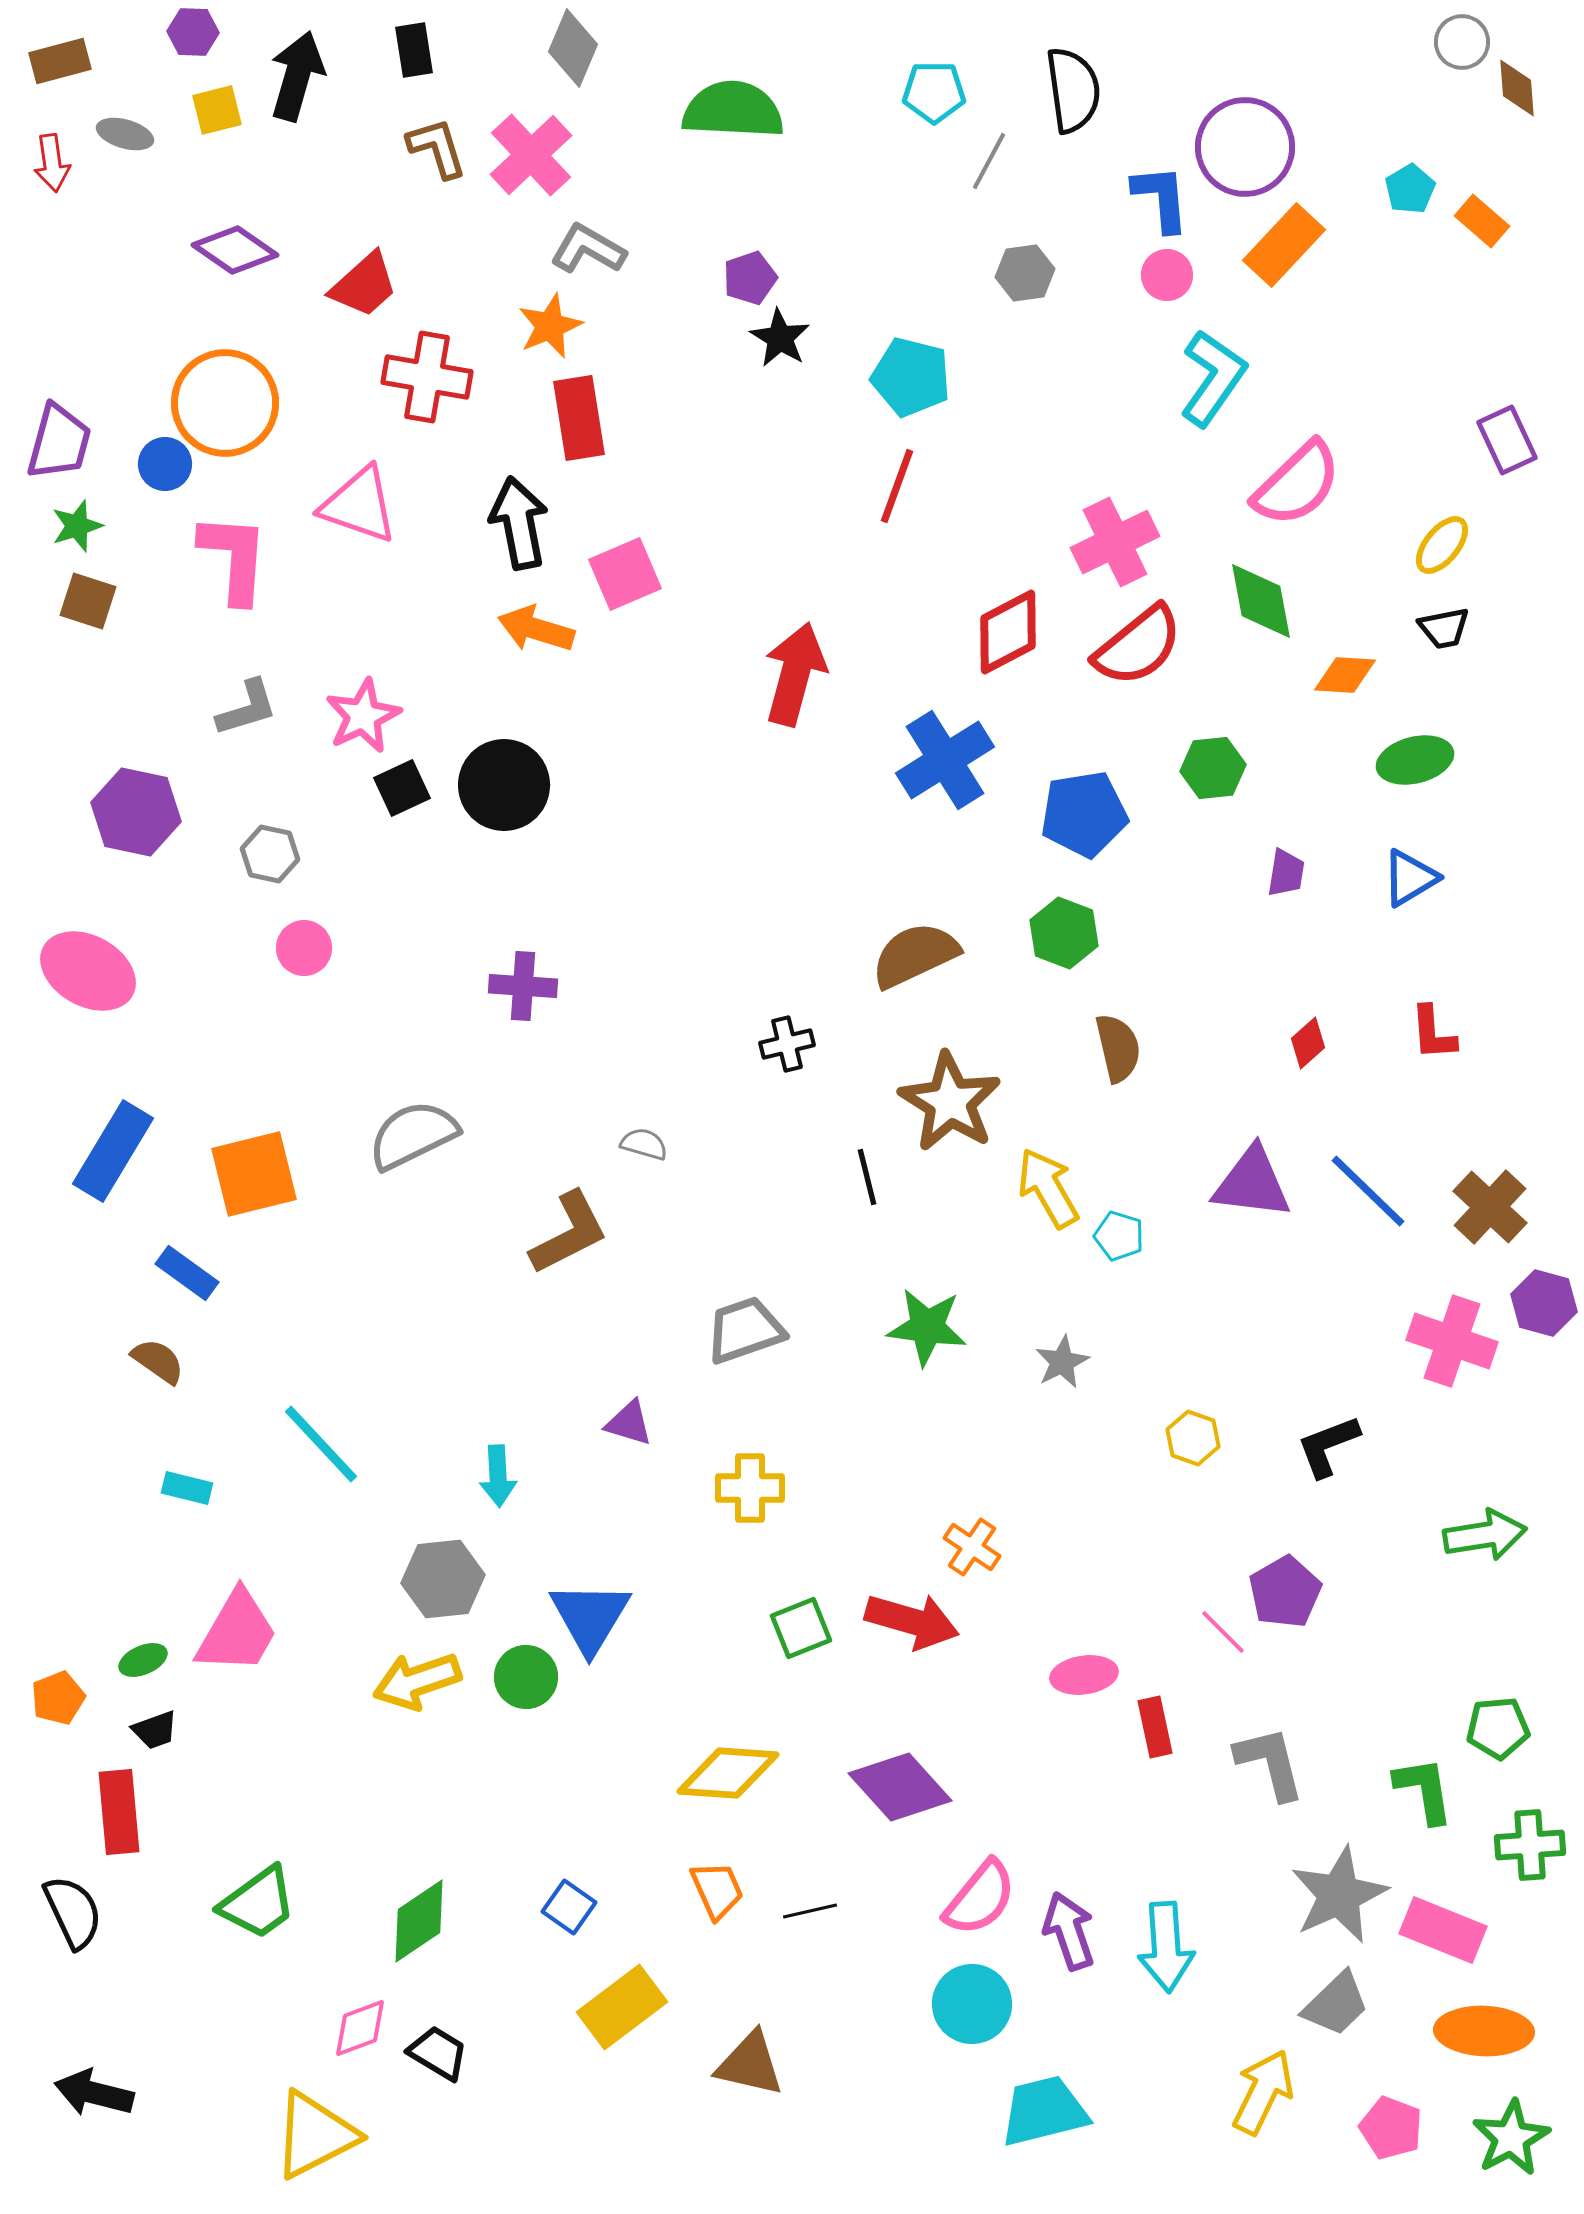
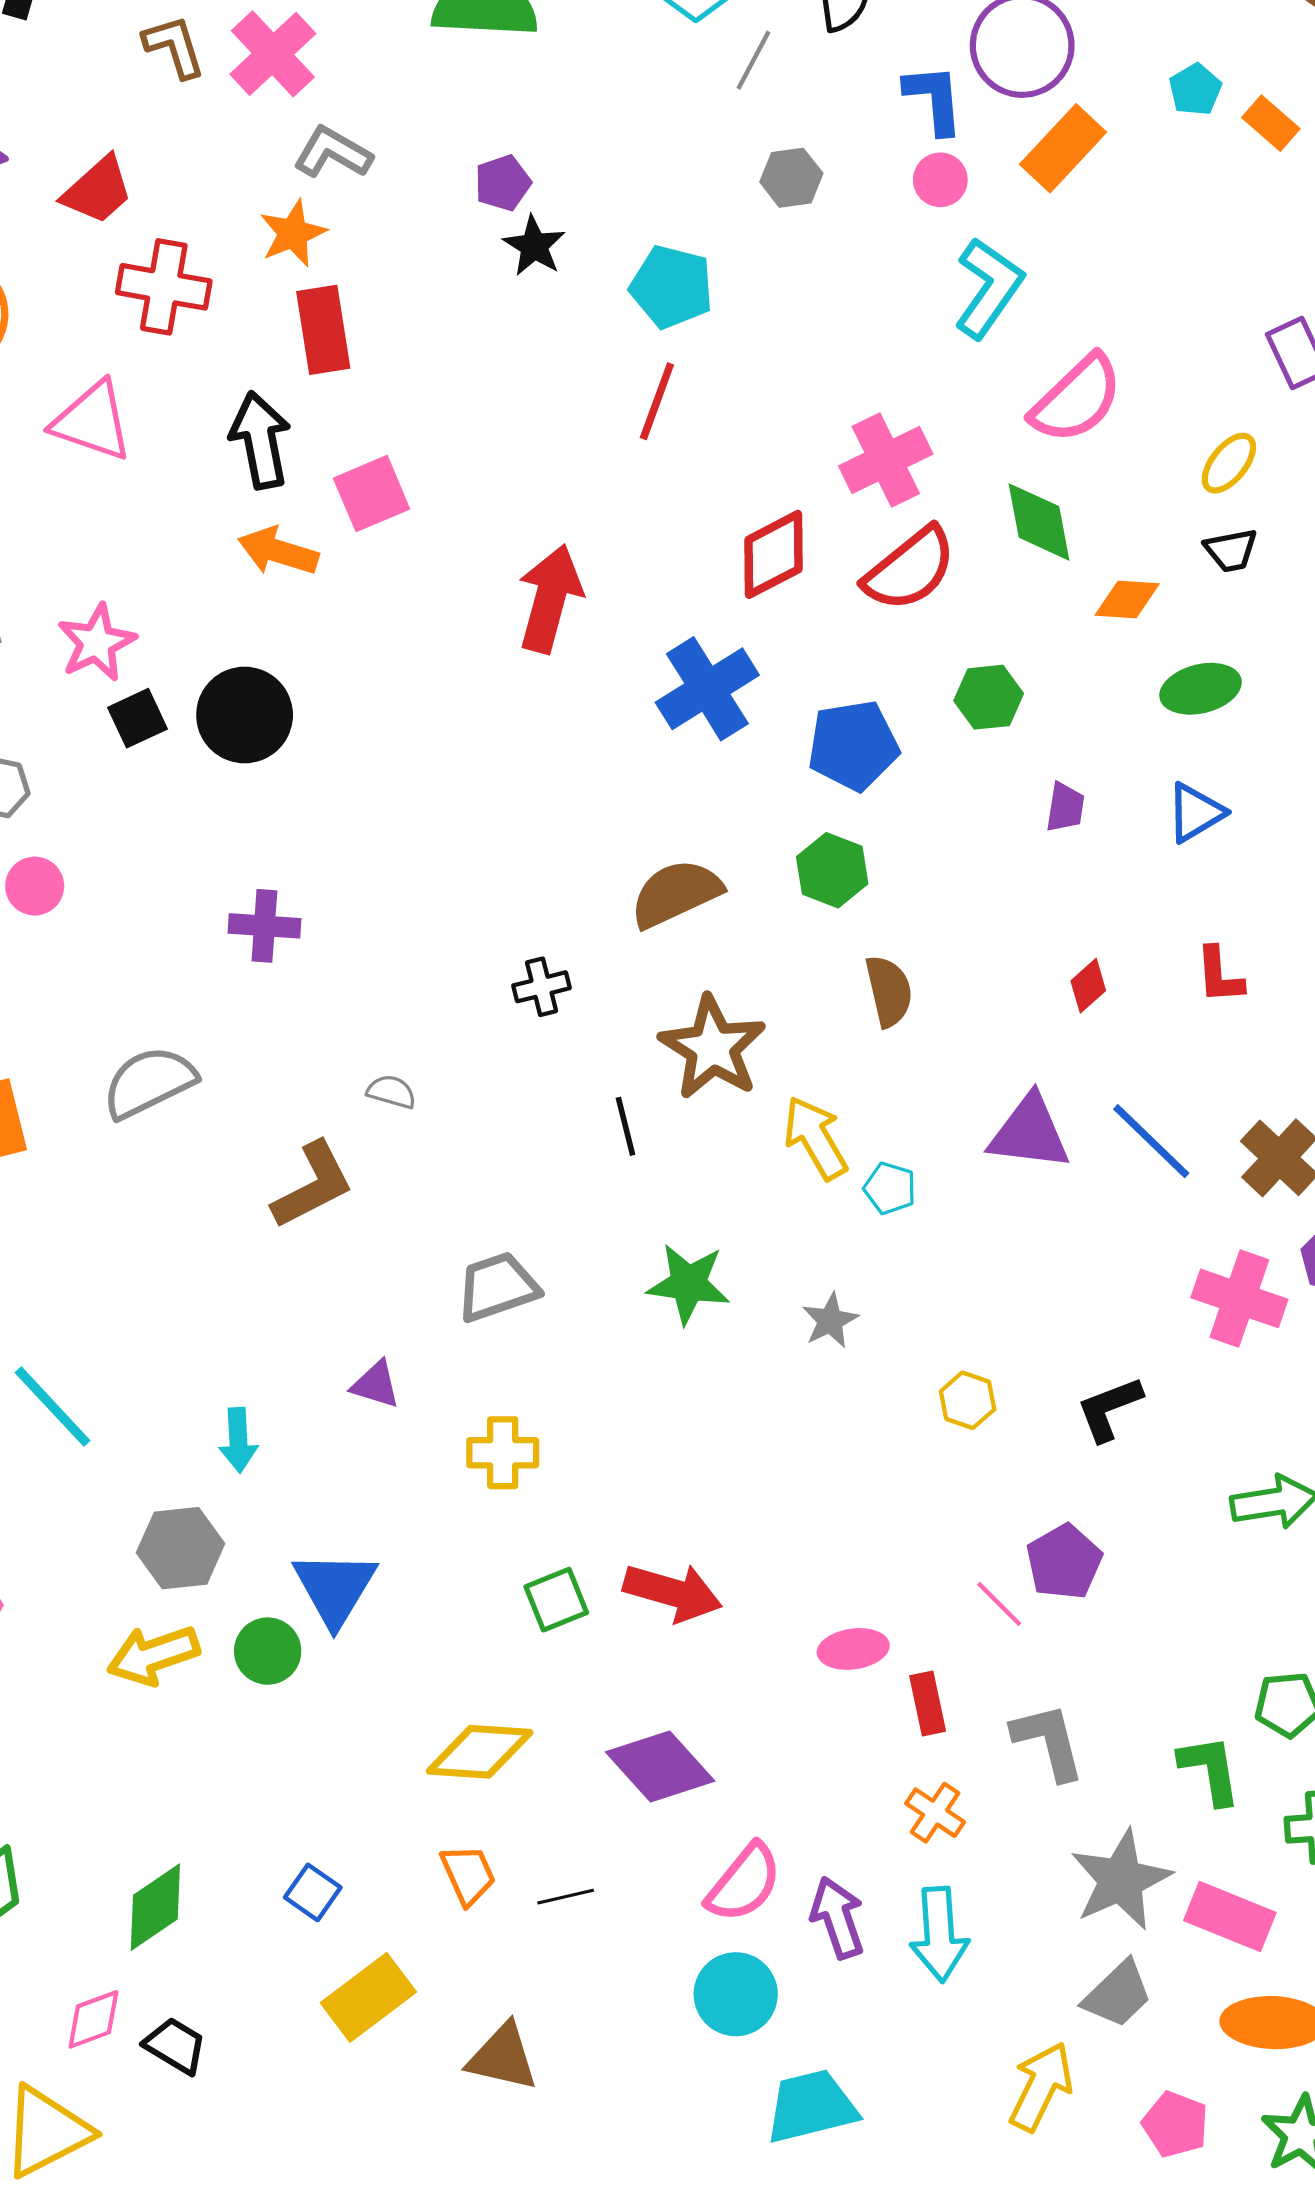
orange cross: (972, 1547) -> (935, 1813), moved

